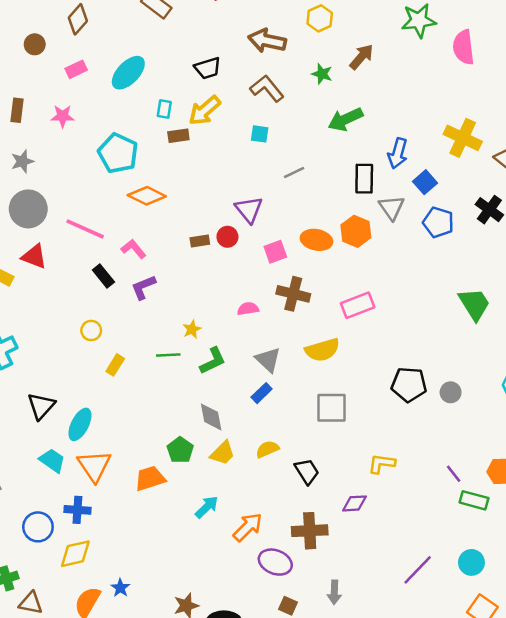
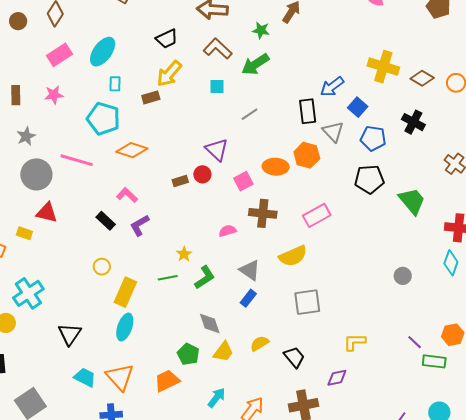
brown circle: (35, 44) -> (18, 21), moved
pink rectangle: (76, 69) -> (60, 55), size x1.4
cyan rectangle: (164, 109) -> (115, 84), moved
green arrow: (345, 119) -> (255, 64), moved
blue arrow: (398, 153) -> (332, 87), turned 45
pink line: (85, 229) -> (77, 160), moved
yellow rectangle: (115, 365) -> (125, 292), size x1.6
black pentagon: (409, 384) -> (369, 179), moved
cyan ellipse: (80, 424) -> (125, 327), moved

